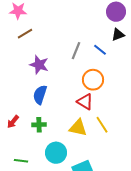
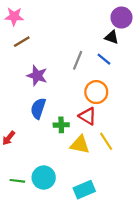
black triangle: (118, 35) -> (112, 37), moved, turned 40
green cross: (39, 125) -> (61, 125), moved
cyan circle: (56, 153) -> (44, 178), moved

